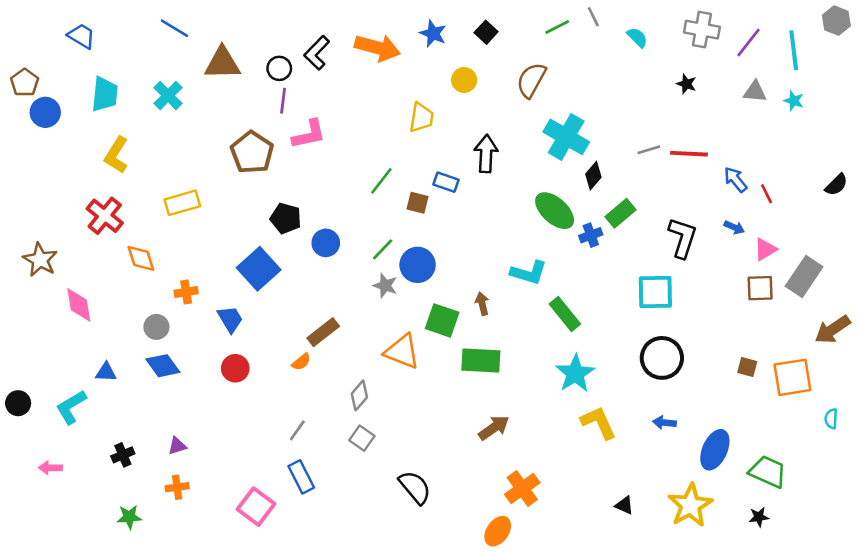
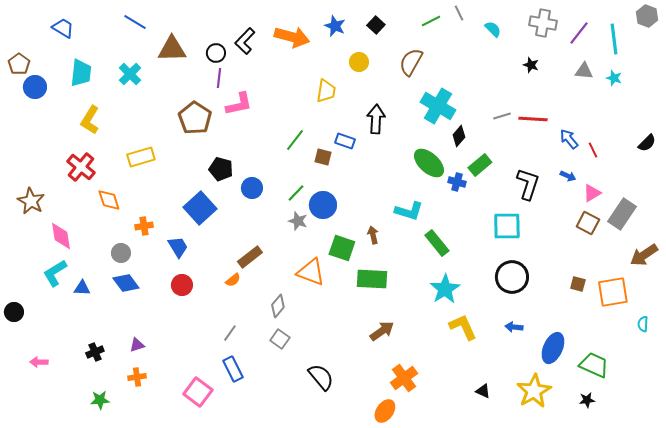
blue cross: (591, 235) -> (457, 182), turned 36
brown square: (760, 288) -> (588, 223), turned 30
cyan L-shape: (71, 407) -> (55, 273), moved

